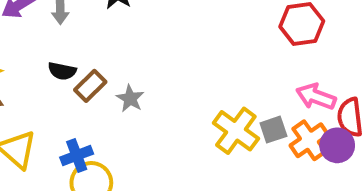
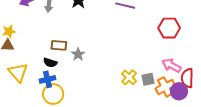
black semicircle: (62, 71) -> (50, 63), moved
brown rectangle: (90, 86) -> (59, 45), turned 42
yellow cross: (236, 131) -> (129, 77), size x0.7

